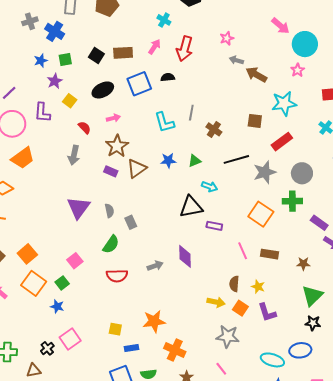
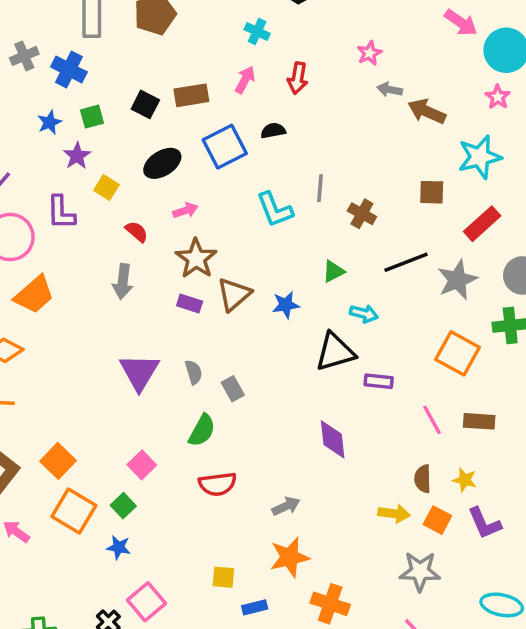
red arrow: (185, 49) -> (298, 78), size x0.7
blue star: (168, 160) -> (286, 305), moved
gray arrow: (155, 266) -> (286, 506), moved

